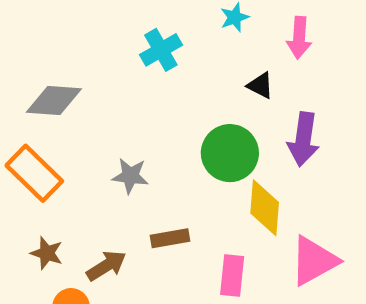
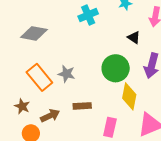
orange rectangle: (34, 173) -> (39, 77), moved

